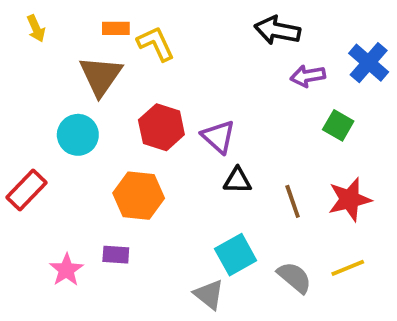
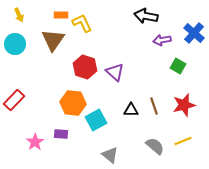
cyan circle: (78, 135) -> (15, 44), moved
black triangle: (237, 180) -> (131, 110), moved
cyan square: (236, 255) -> (96, 120), moved

